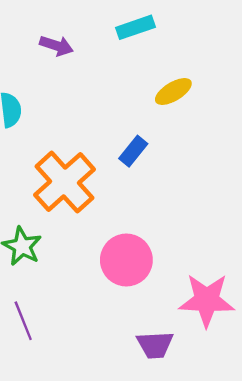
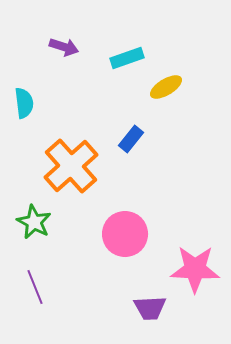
cyan rectangle: (136, 27) -> (127, 58), moved

